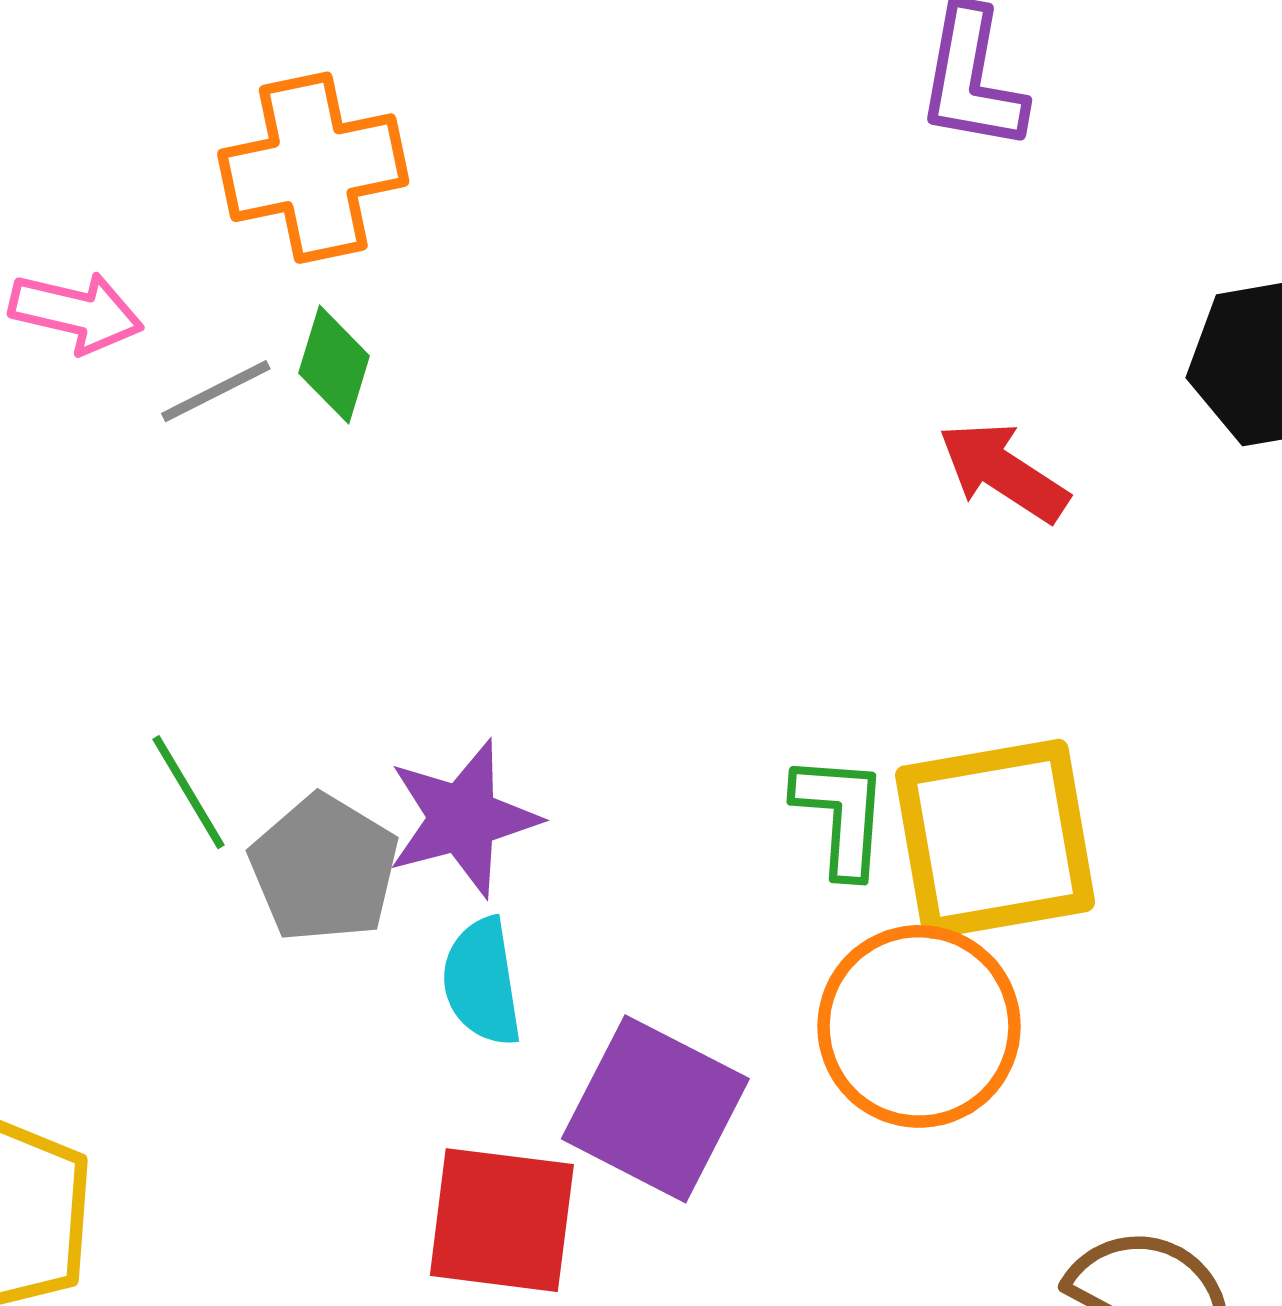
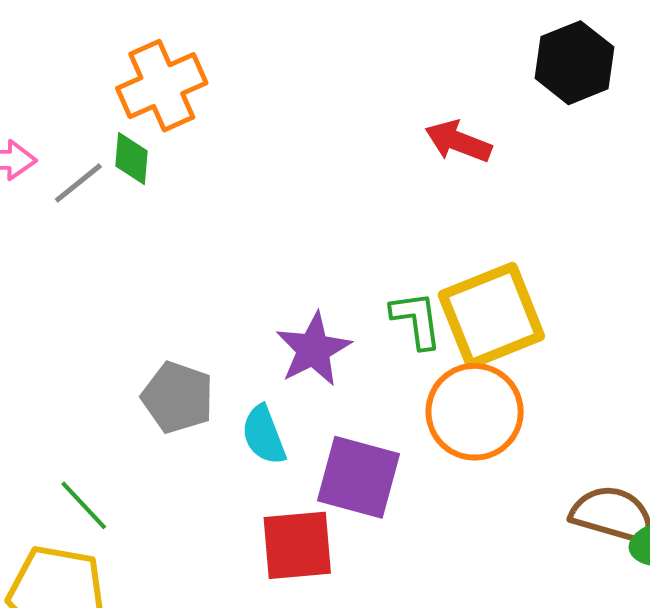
orange cross: (313, 168) -> (162, 86), moved
green line: (188, 792) -> (84, 505), moved
purple star: (463, 818) -> (313, 349), moved

